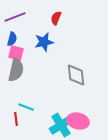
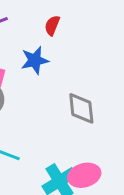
pink ellipse: (78, 121) -> (84, 175), turned -30

